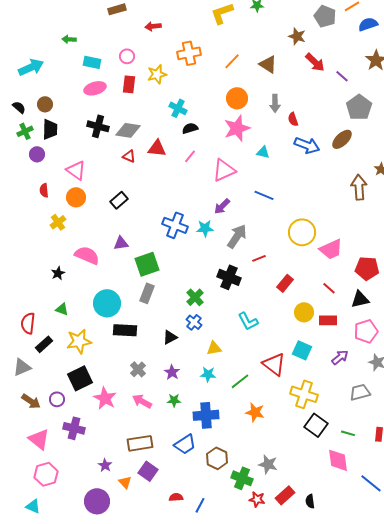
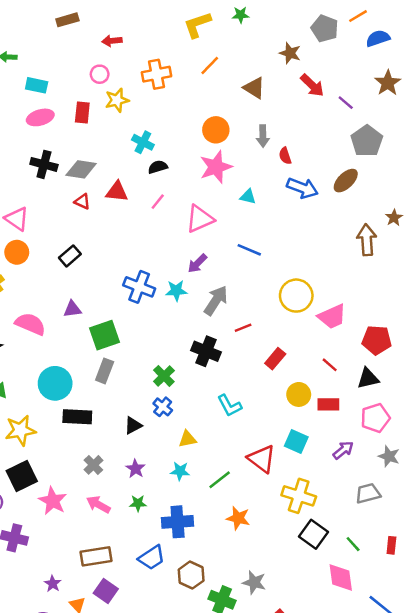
pink circle: (127, 56) -> (100, 74), moved
orange line: (232, 61) -> (210, 66), moved
green line: (348, 433) -> (353, 544), turned 32

